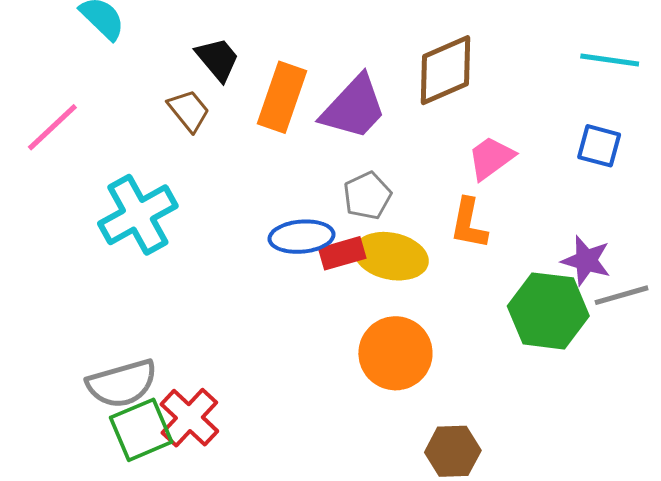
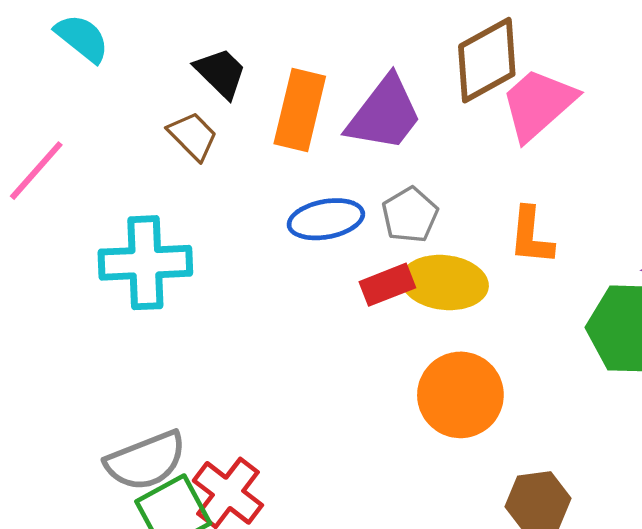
pink trapezoid: (491, 158) -> (538, 104), moved, size x1.4
cyan cross: (138, 215) -> (145, 263), turned 32
blue ellipse: (302, 237) -> (326, 219), moved

